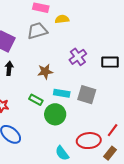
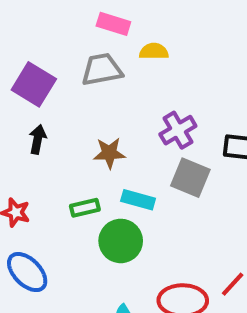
gray square: (87, 95) -> (190, 178), moved
green rectangle: (36, 100) -> (85, 208), turned -48

